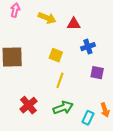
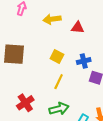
yellow arrow: (47, 18) -> (52, 19), turned 144
blue cross: (88, 47) -> (84, 61), moved

